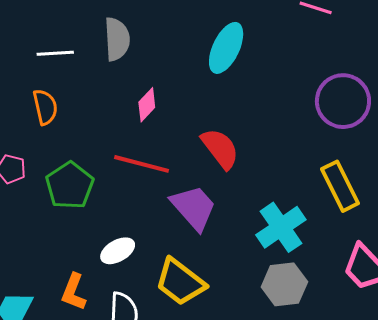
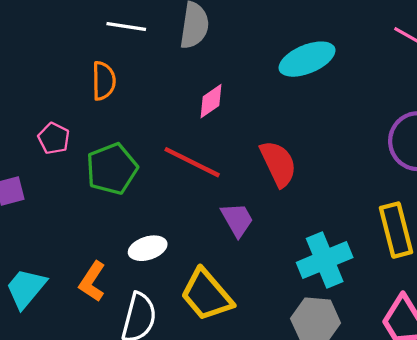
cyan ellipse: (226, 48) -> (307, 59), turned 30
purple trapezoid: (194, 208) -> (237, 220), size x0.7

